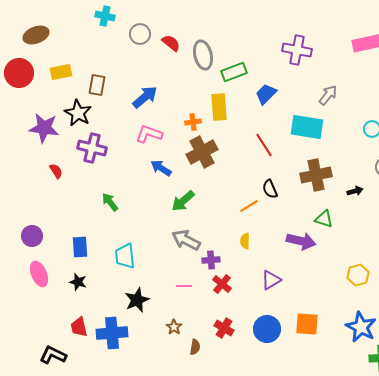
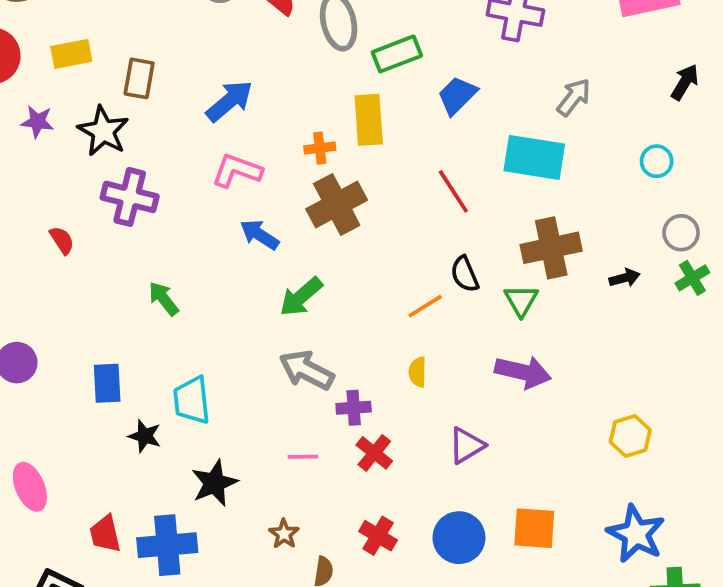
purple star: (44, 128) -> (37, 122), moved, size x0.6
green triangle: (324, 219) -> (521, 300), moved, turned 42
pink ellipse: (39, 274) -> (30, 487), moved
black star: (78, 282) -> (145, 436), moved

